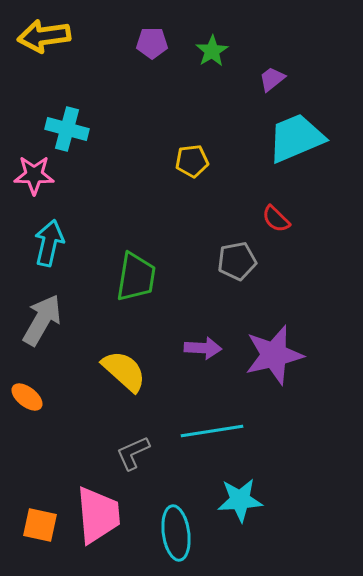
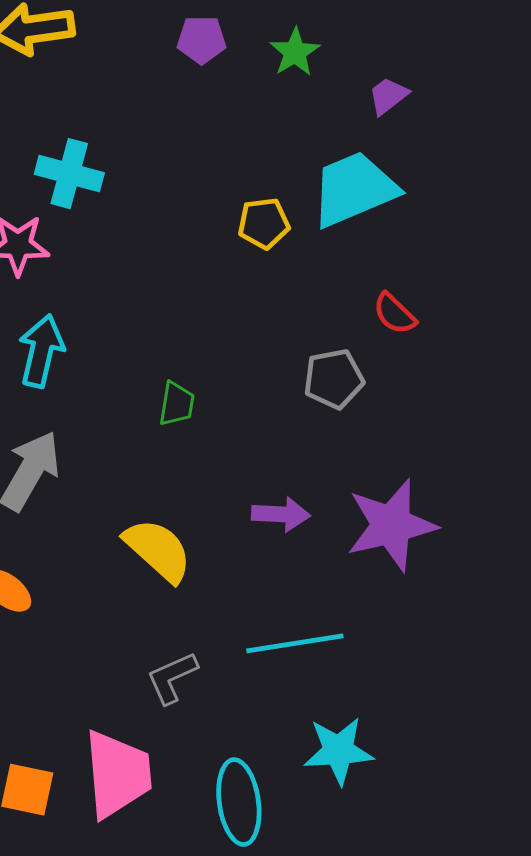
cyan trapezoid: (296, 138) -> (354, 189), moved
green trapezoid: (136, 277) -> (177, 404), size x0.6

